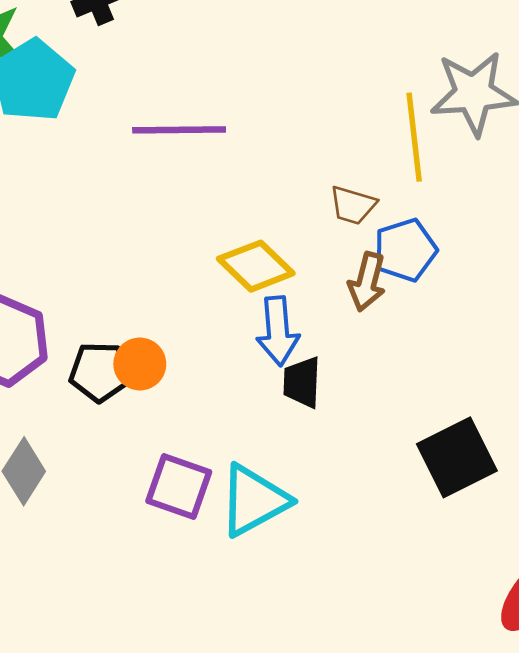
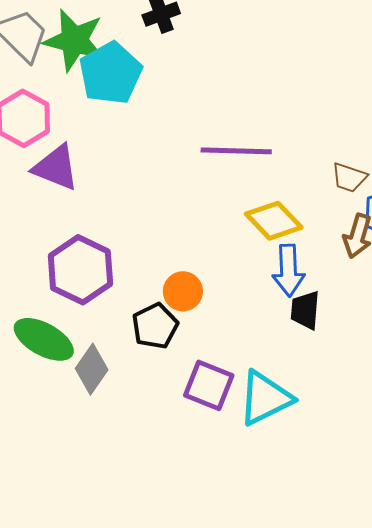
purple line: (179, 130) -> (236, 151), moved
black pentagon: (100, 372) -> (155, 326), moved, turned -30

